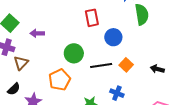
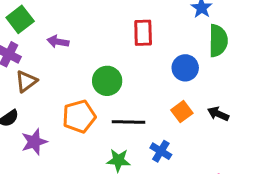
blue circle: (113, 37) -> (185, 68), moved
black line: (101, 66) -> (129, 122), moved
black arrow: (157, 69) -> (218, 114), moved

